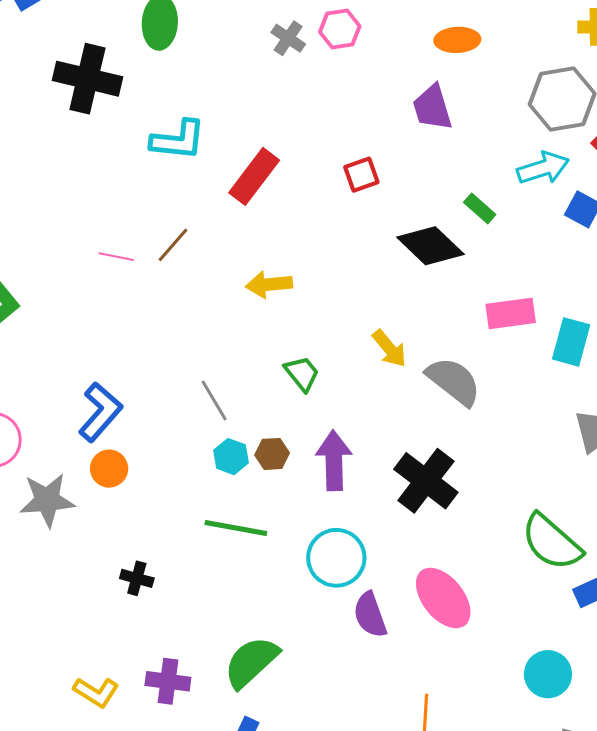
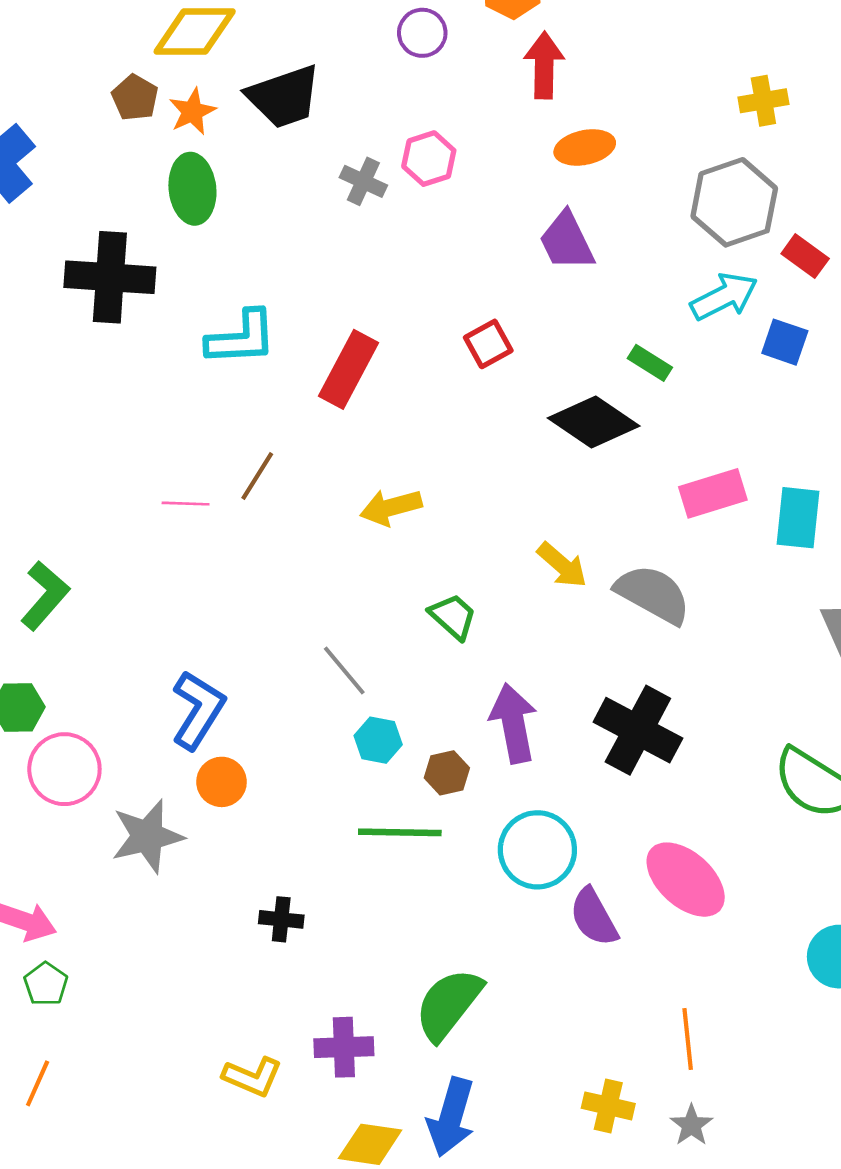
brown hexagon: (272, 454) -> (447, 773), moved

